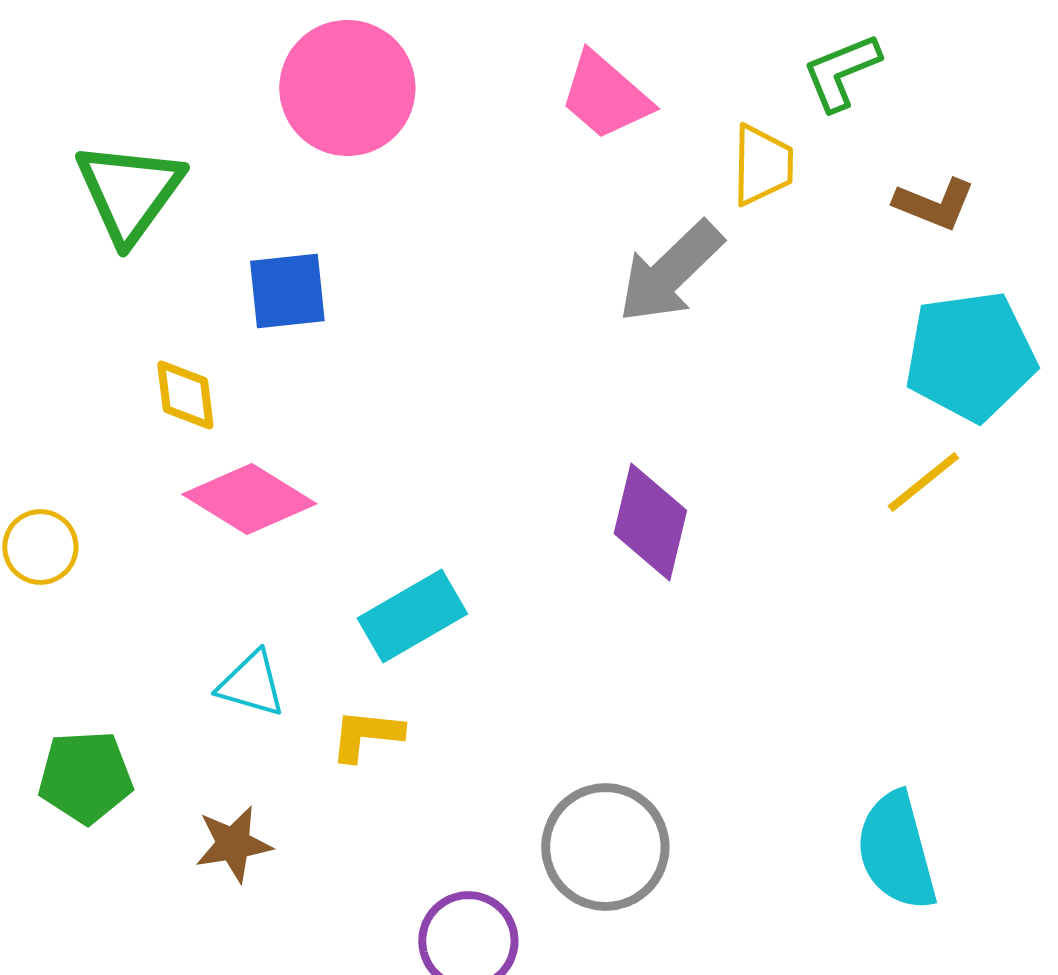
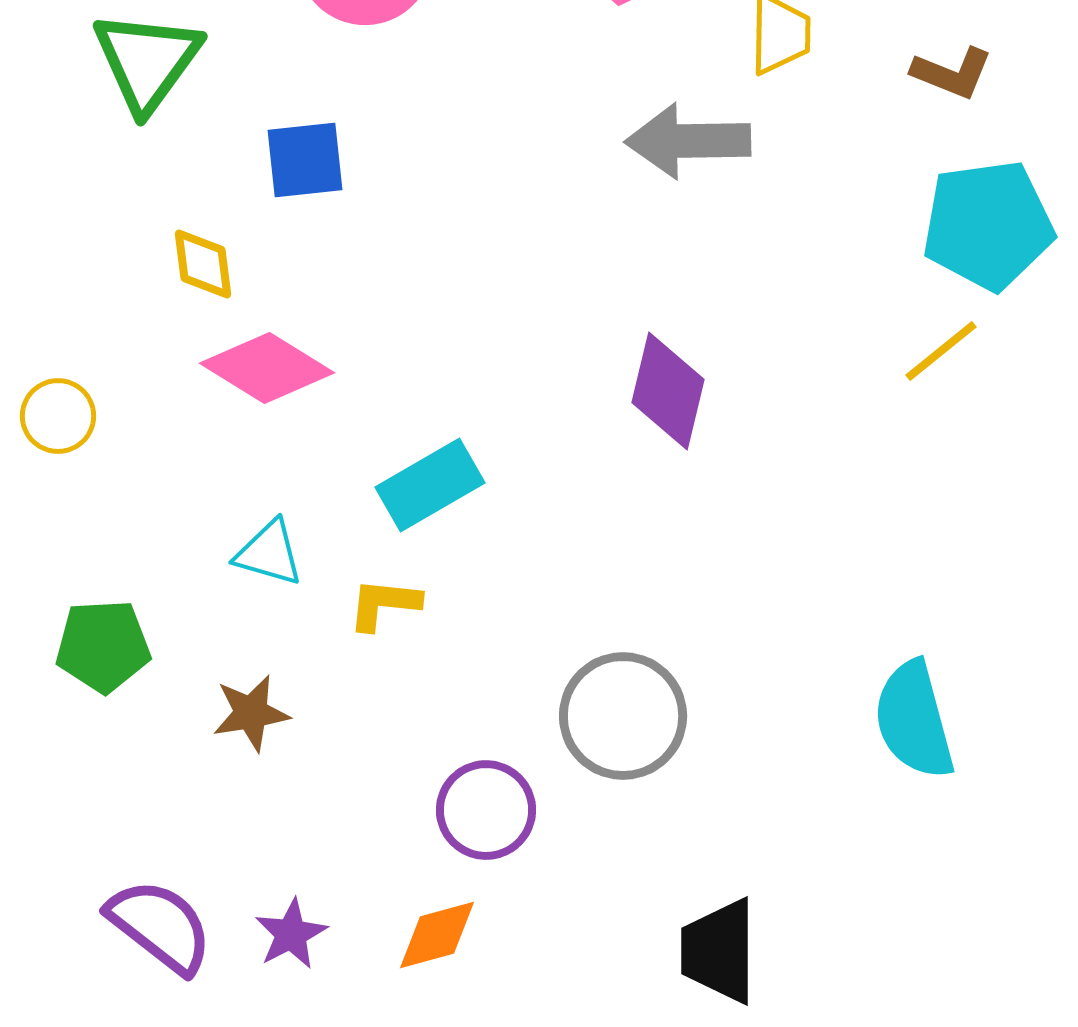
gray arrow: (670, 272) -> (688, 141), turned 43

